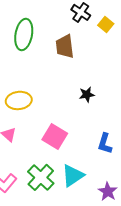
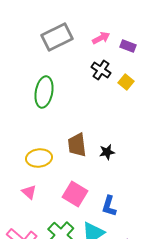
brown trapezoid: (65, 46) -> (77, 145), moved
blue L-shape: (105, 143) -> (109, 206), moved

